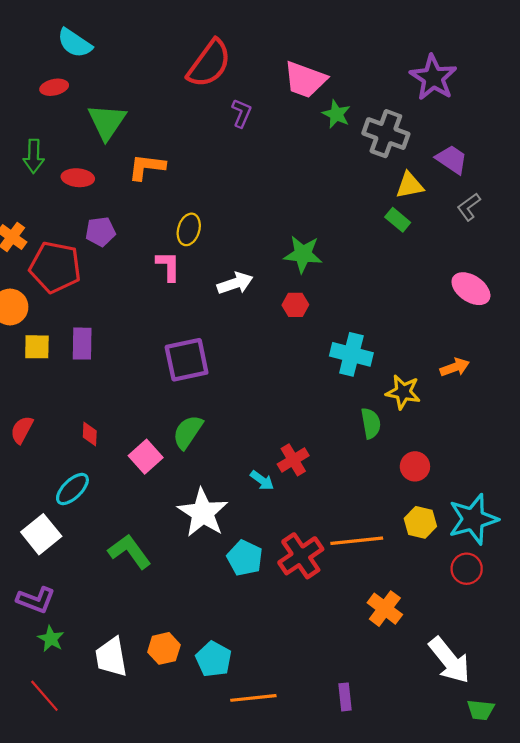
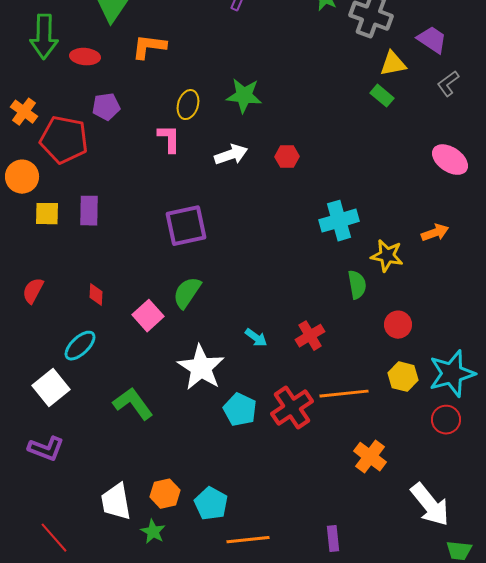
green arrow: (34, 156) -> (44, 37), size x1.4
green star: (303, 254) -> (244, 96), moved
red hexagon: (295, 305) -> (287, 157), moved
cyan cross: (351, 354) -> (339, 221), turned -30
red cross: (293, 460) -> (310, 336), moved
green star: (51, 639) -> (153, 532), moved

